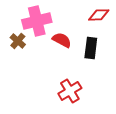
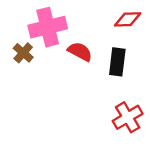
red cross: (70, 91) -> (128, 117), moved

